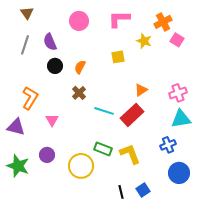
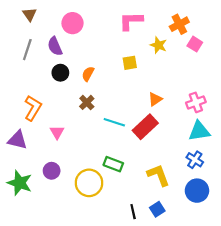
pink circle: (79, 21) -> (72, 23), moved
blue cross: (168, 145) -> (195, 160), moved, turned -35
yellow L-shape: (130, 154) -> (158, 175), moved

